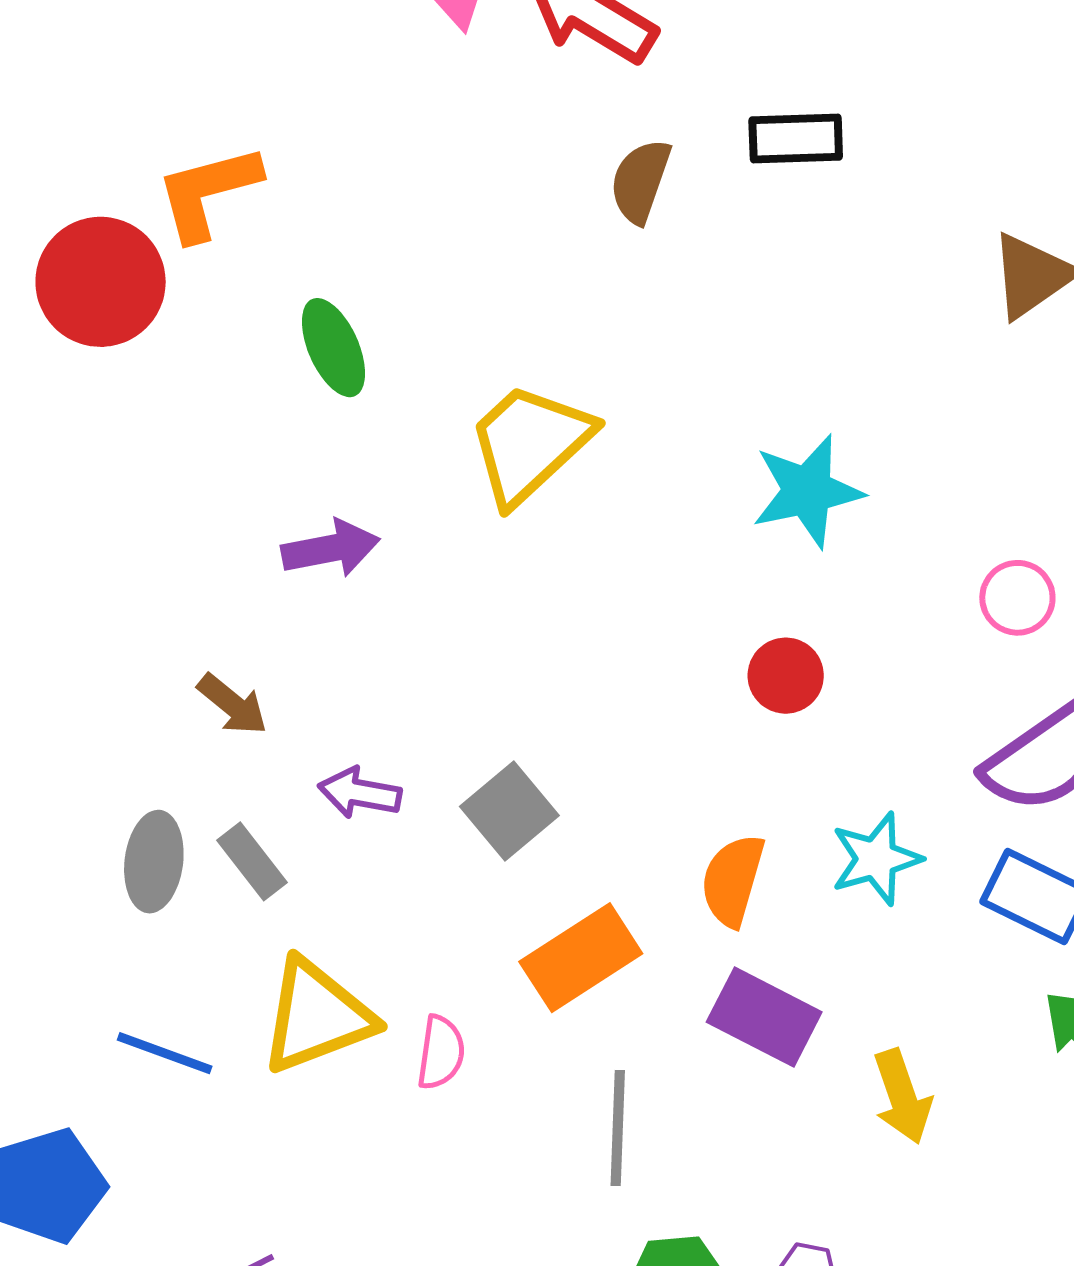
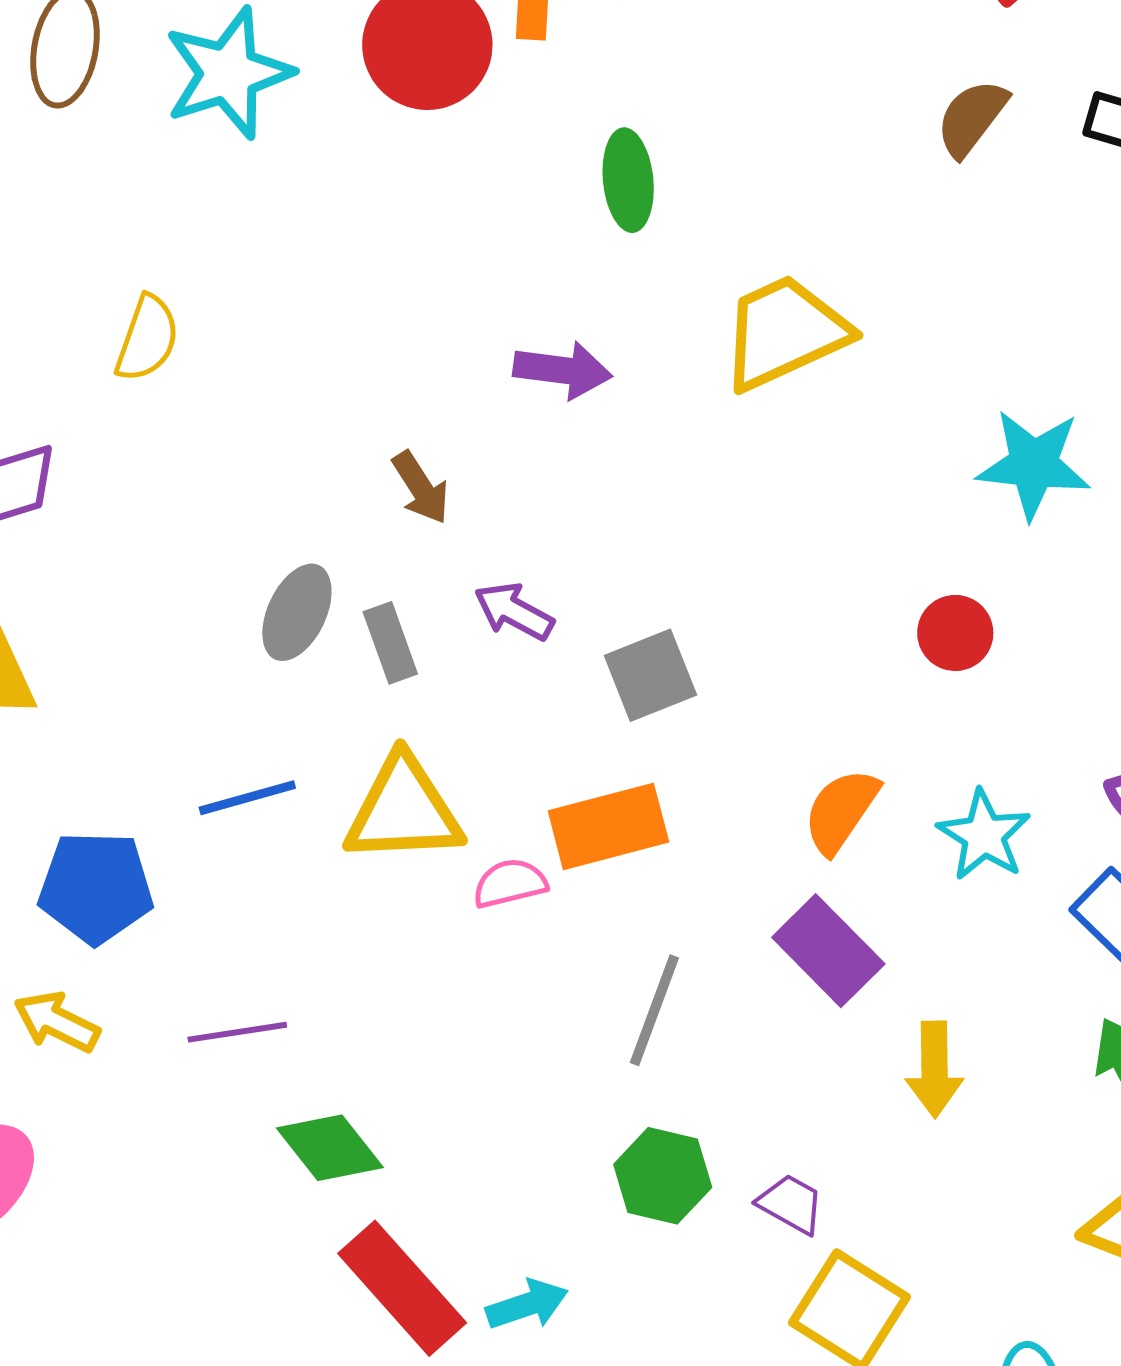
cyan star: (876, 859) -> (984, 835), turned 30
orange rectangle: (581, 958) -> (608, 826), moved
pink semicircle: (441, 1052) -> (510, 883), turned -130
blue line: (165, 1053) -> (247, 798), turned -54

